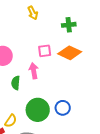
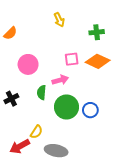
pink arrow: (34, 71) -> (60, 80), turned 84
blue circle: (63, 108) -> (90, 110), moved
green circle: (38, 110) -> (66, 107), moved

